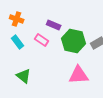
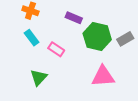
pink rectangle: (42, 40) -> (56, 49), moved
green triangle: (24, 76) -> (39, 77), turned 35

